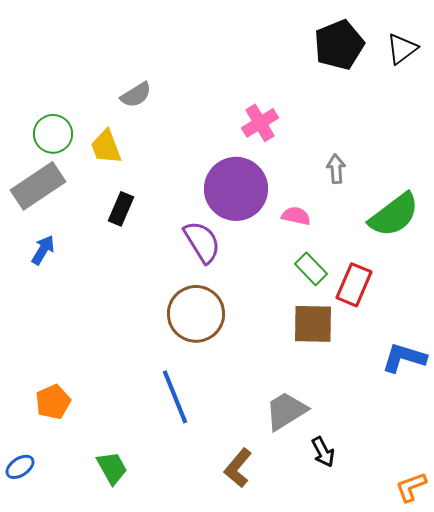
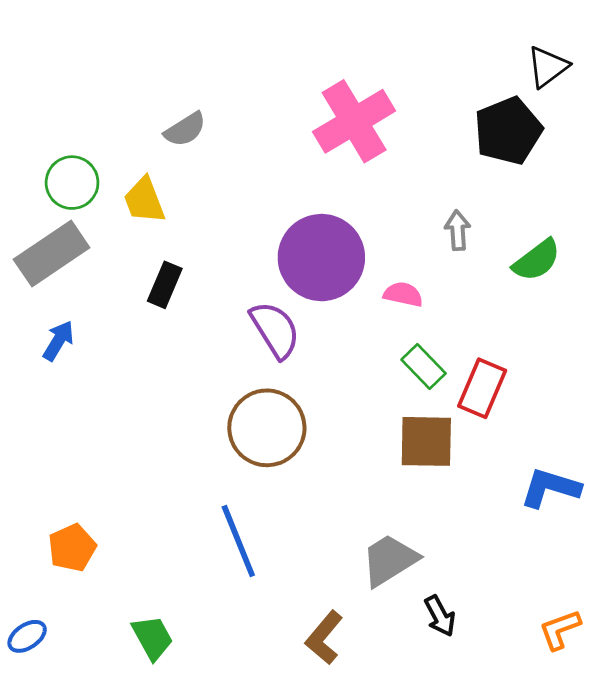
black pentagon: (339, 45) -> (508, 131), moved
pink cross: (260, 123) -> (354, 121), moved, size x1.6
green semicircle: (394, 215) -> (537, 260), moved, size x0.7
orange L-shape: (411, 487) -> (560, 630), moved

